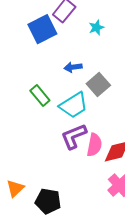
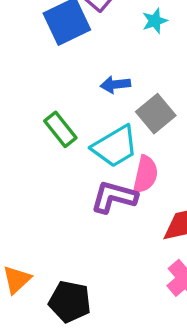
purple L-shape: (74, 136) -> (114, 197), turned 36
pink semicircle: (94, 145) -> (145, 174), moved

